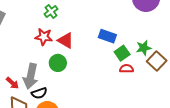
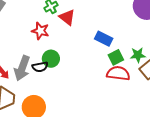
red triangle: (66, 41) -> (67, 17), moved
red semicircle: (127, 69) -> (118, 73), size x1.6
black semicircle: (39, 93) -> (40, 67), moved

